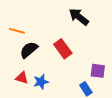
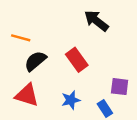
red triangle: (22, 78) -> (27, 95), size x1.5
blue star: (41, 82) -> (71, 100), moved

